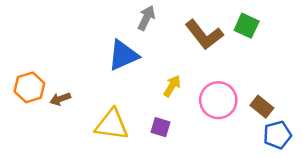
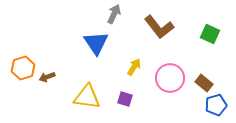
green square: (247, 26) -> (210, 34), moved
blue triangle: (123, 55) -> (96, 43), turned -40

